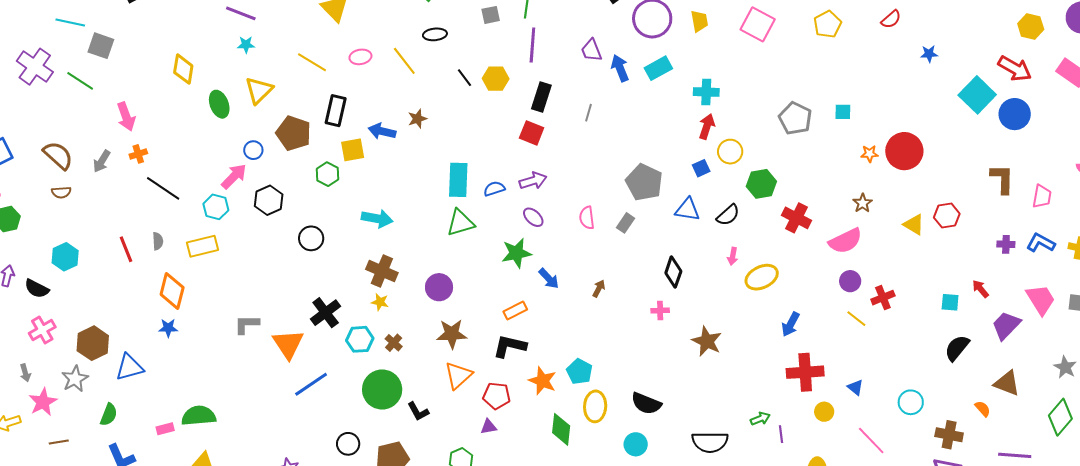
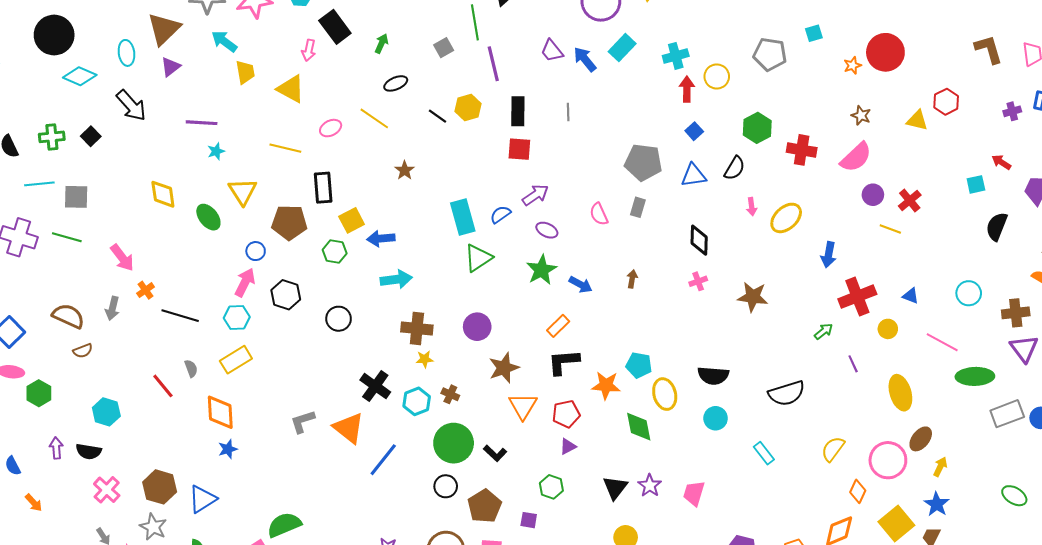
blue arrow: (382, 131) -> (381, 238), moved
yellow circle: (730, 152) -> (717, 76), moved
green arrow: (760, 419) -> (824, 331), moved
black circle: (348, 444) -> (446, 486), moved

